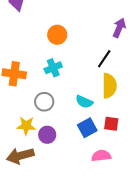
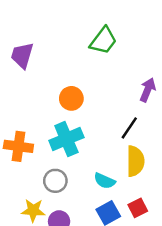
cyan cross: (53, 68) -> (66, 139), size x1.5
red square: (111, 124) -> (138, 208), turned -35

